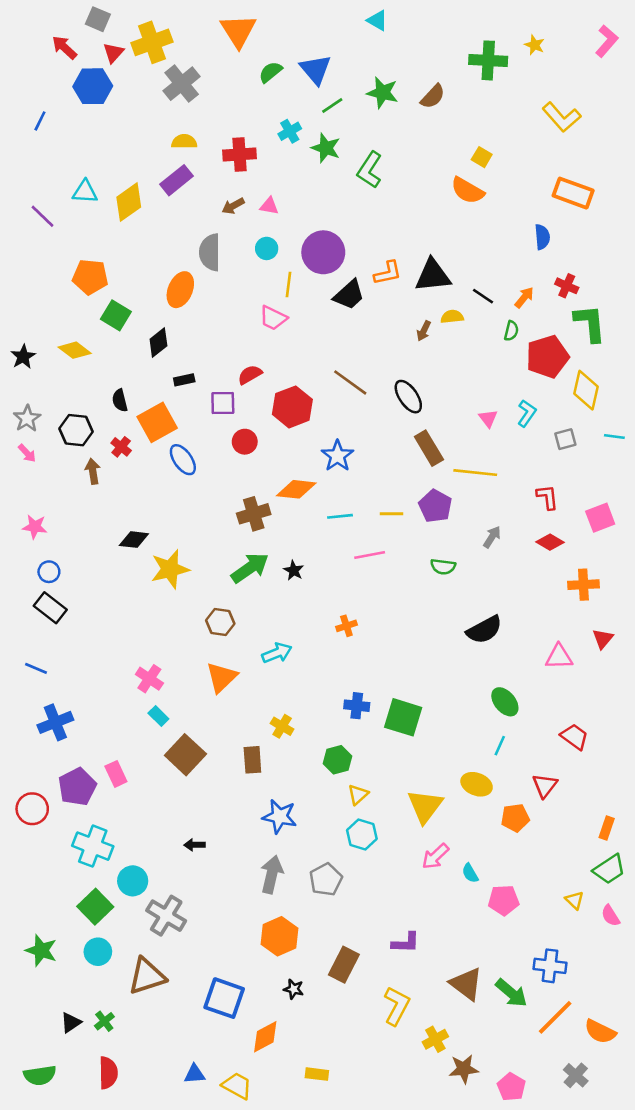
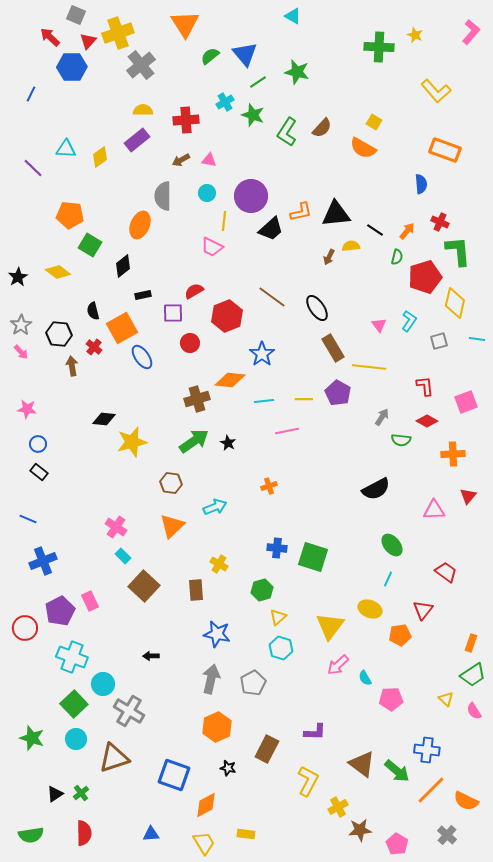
brown semicircle: (433, 96) -> (322, 128), moved
yellow diamond: (129, 202) -> (100, 157), size x0.7
green semicircle: (443, 567) -> (401, 440), moved
black rectangle: (50, 608) -> (39, 472), size x0.7
yellow trapezoid: (237, 1086) -> (204, 843), moved, turned 30

